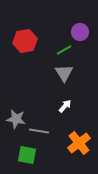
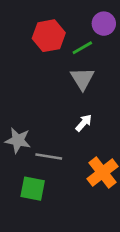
red hexagon: (25, 41) -> (49, 36), moved

